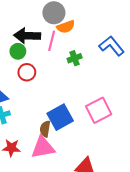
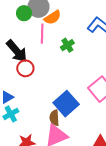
black arrow: (27, 36) -> (17, 51), moved, turned -120
green circle: (18, 51) -> (24, 13), moved

